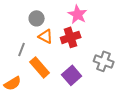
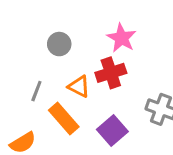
orange triangle: (46, 36) -> (79, 87), moved

